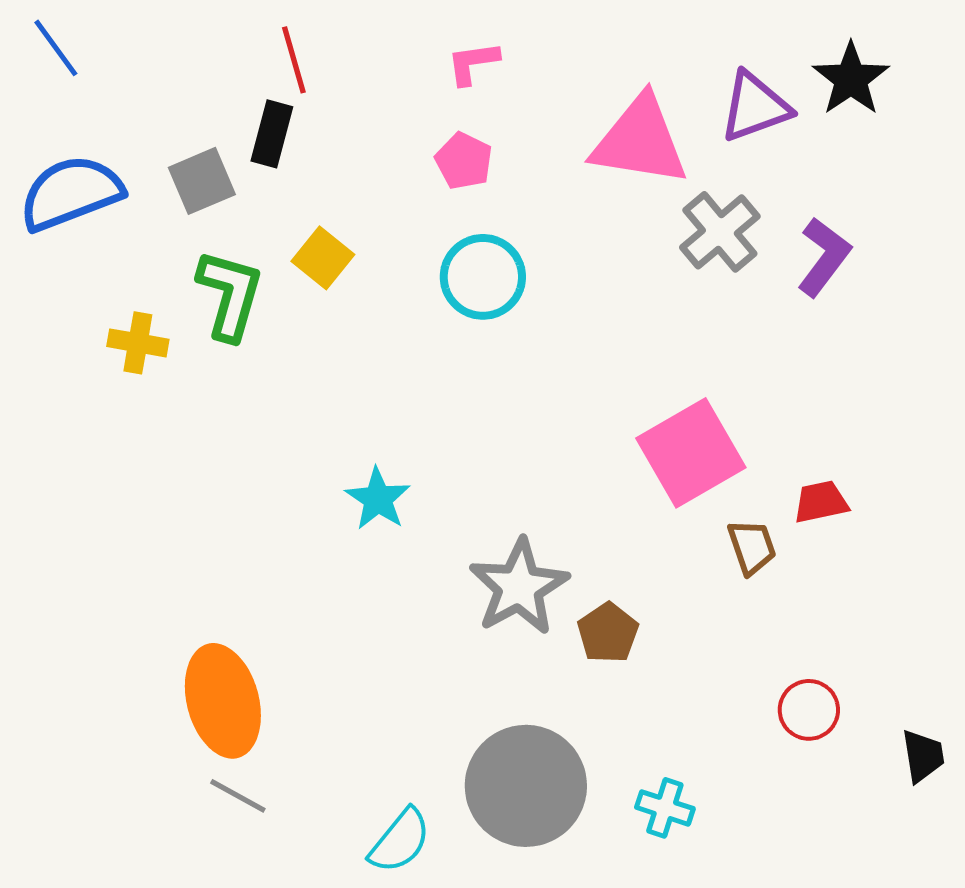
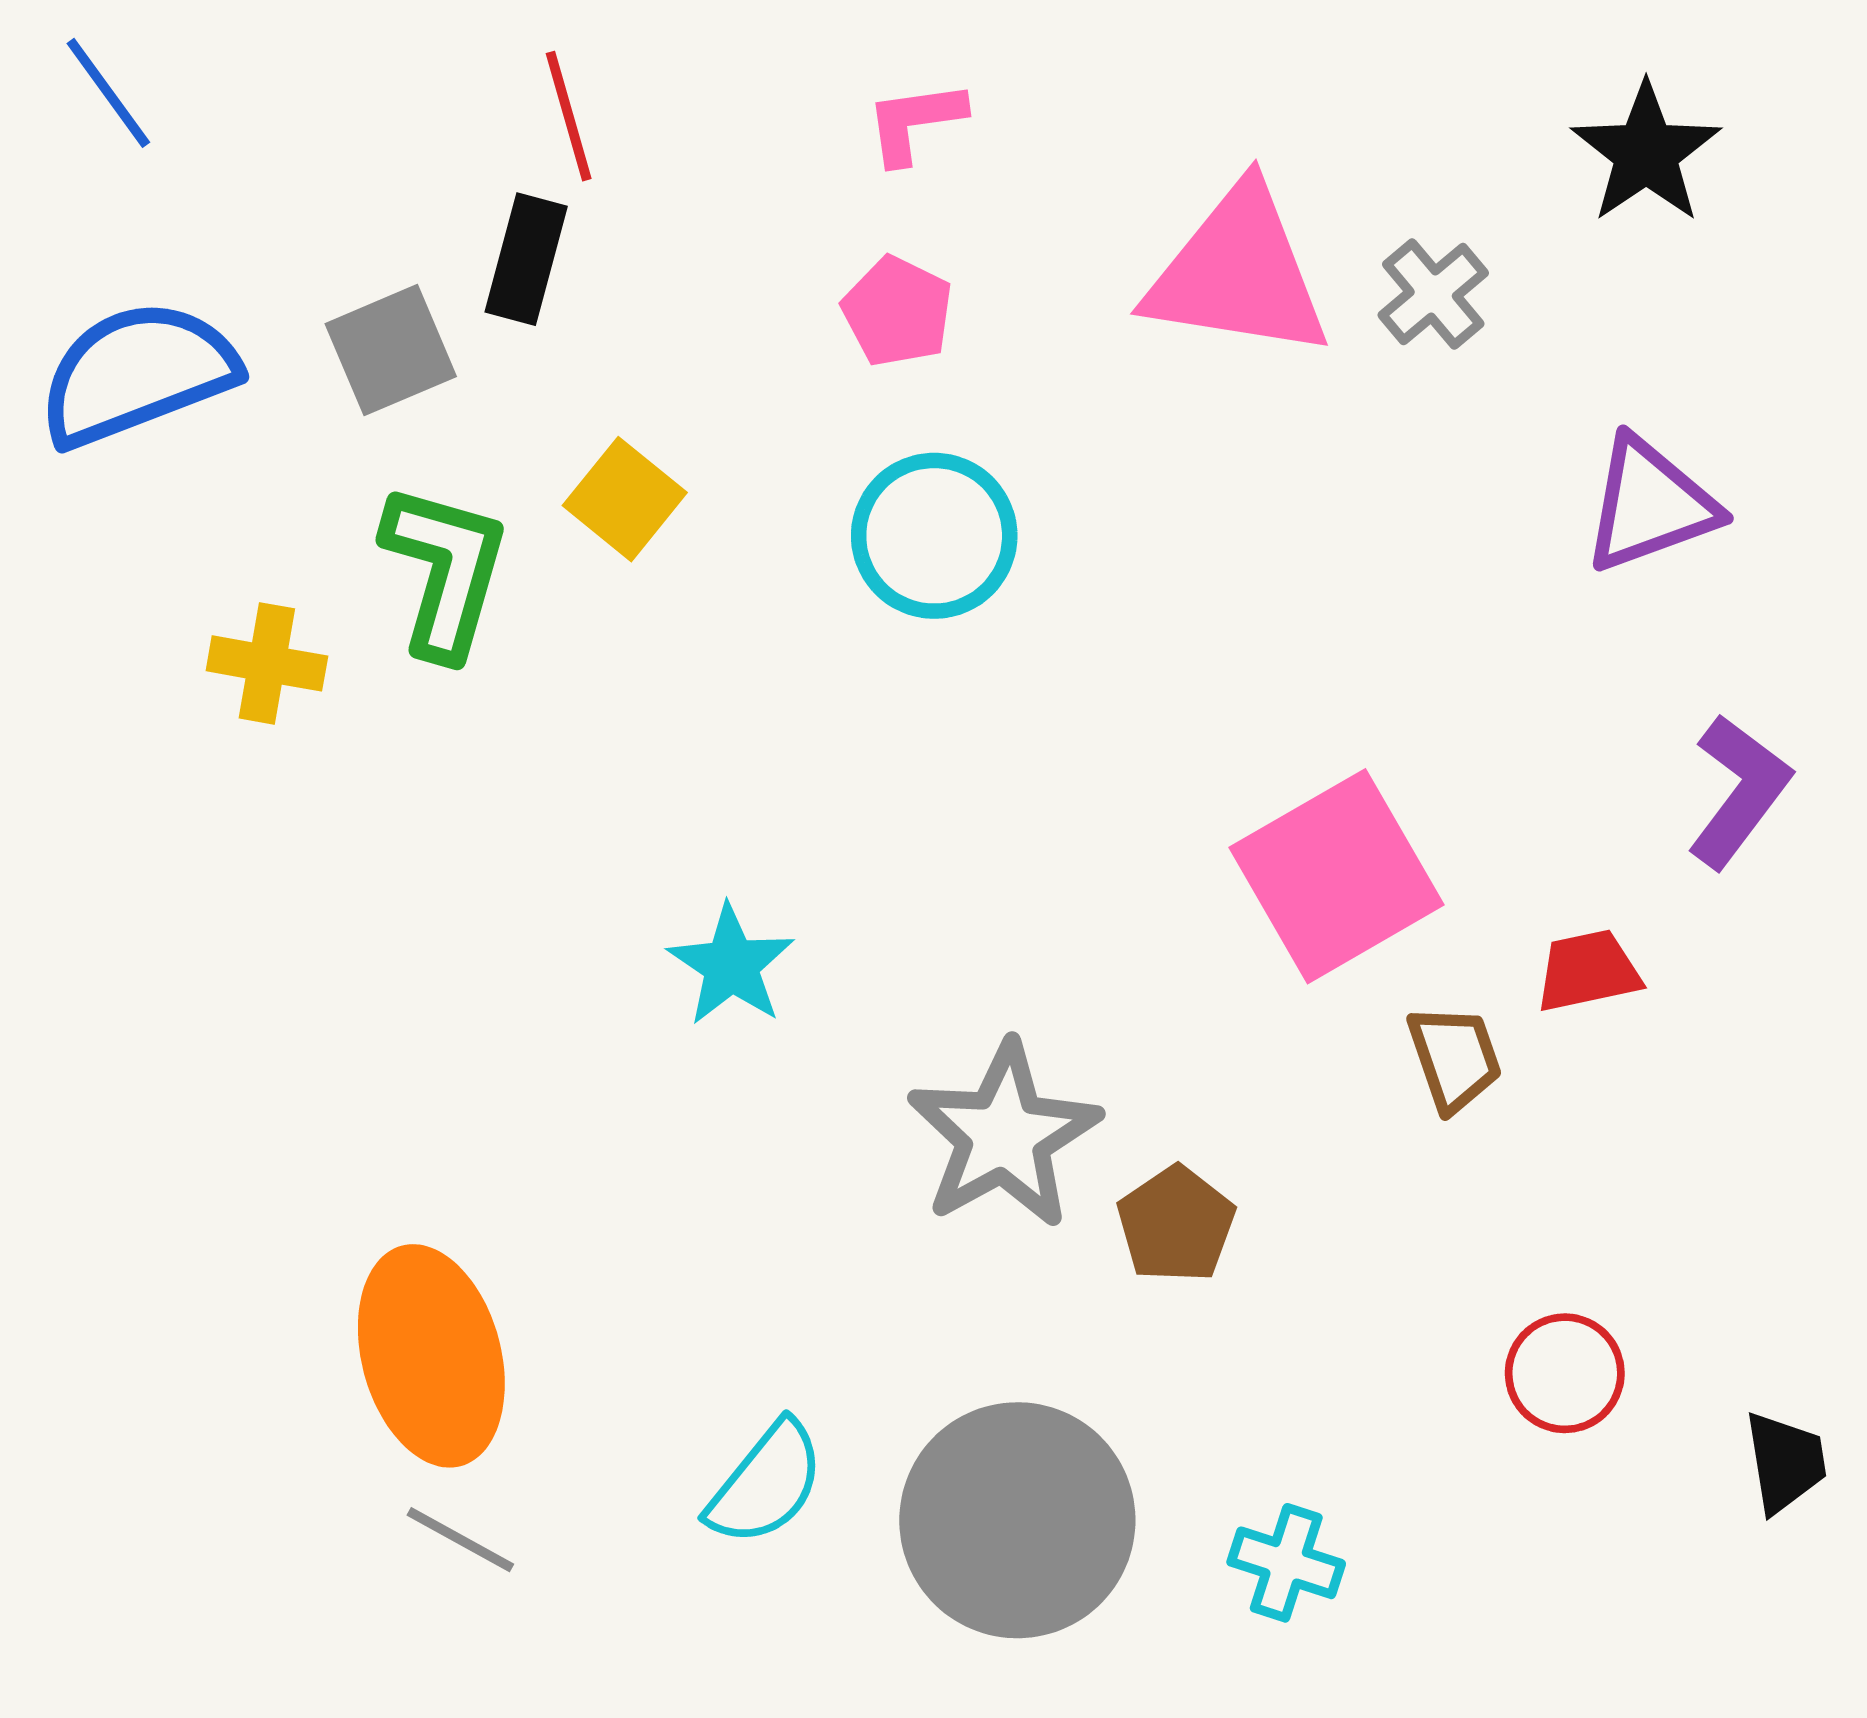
purple triangle: (755, 107) -> (1650, 505), moved
gray cross: (720, 232) -> (1433, 294), moved, size x0.7
purple L-shape: (824, 257) -> (1739, 791), moved
cyan semicircle: (400, 841) -> (766, 1484), moved

